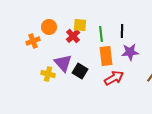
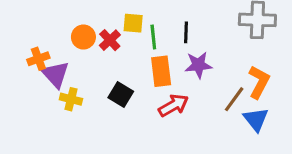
yellow square: (80, 25) -> (133, 23), moved
orange circle: (49, 27) -> (83, 37), moved
orange cross: (33, 41) -> (38, 59), moved
purple triangle: (63, 63) -> (55, 74), moved

